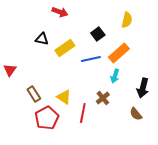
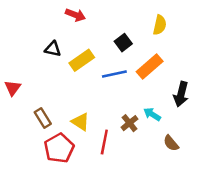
cyan arrow: (115, 76) -> (152, 114), moved, turned 104
black arrow: (143, 88) -> (181, 94), moved

